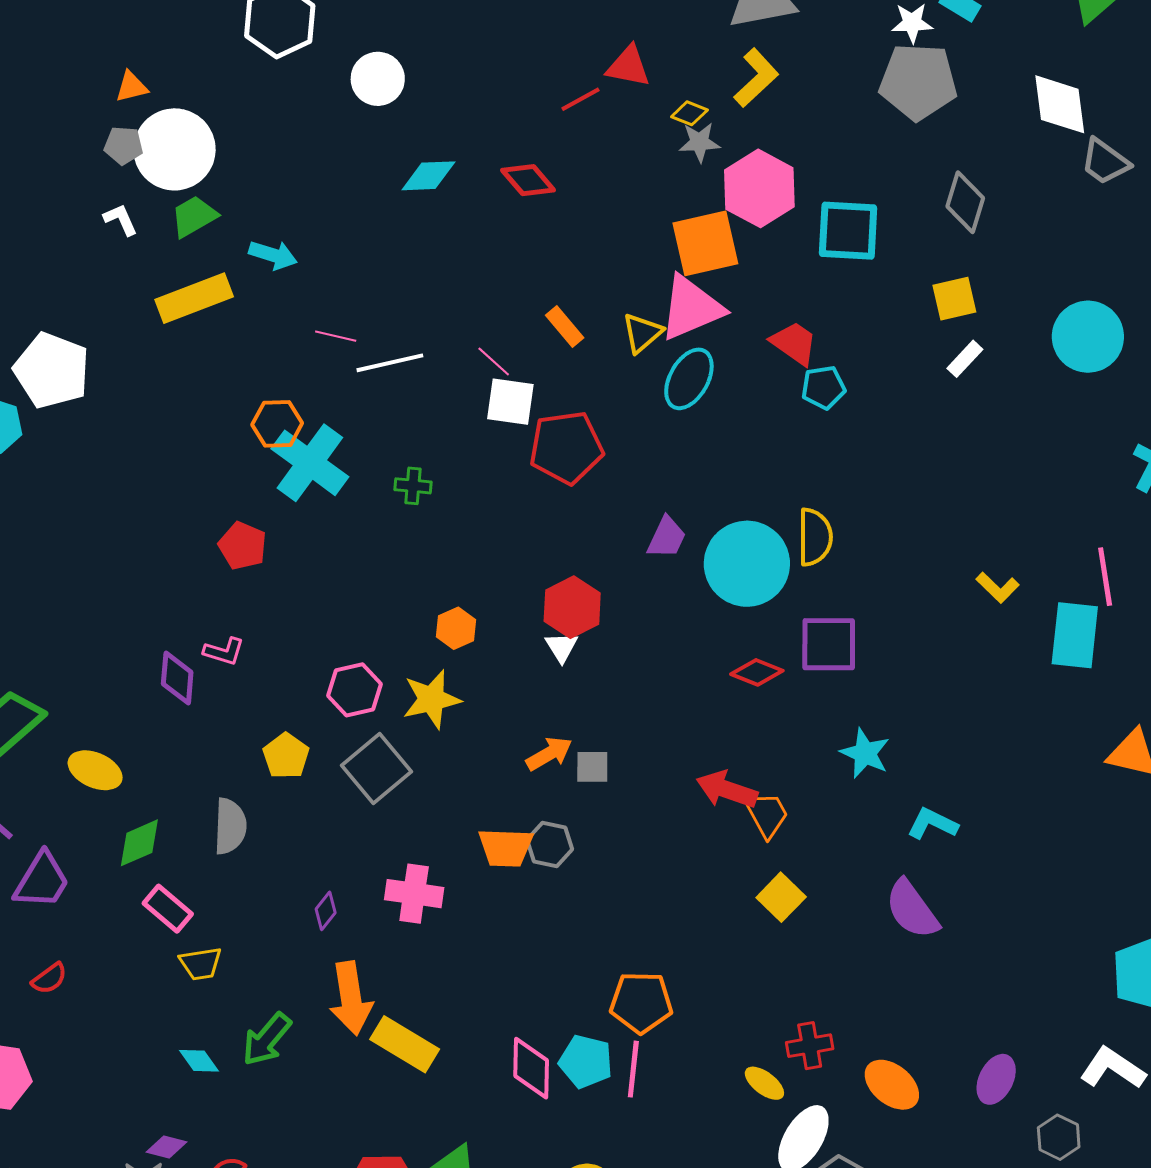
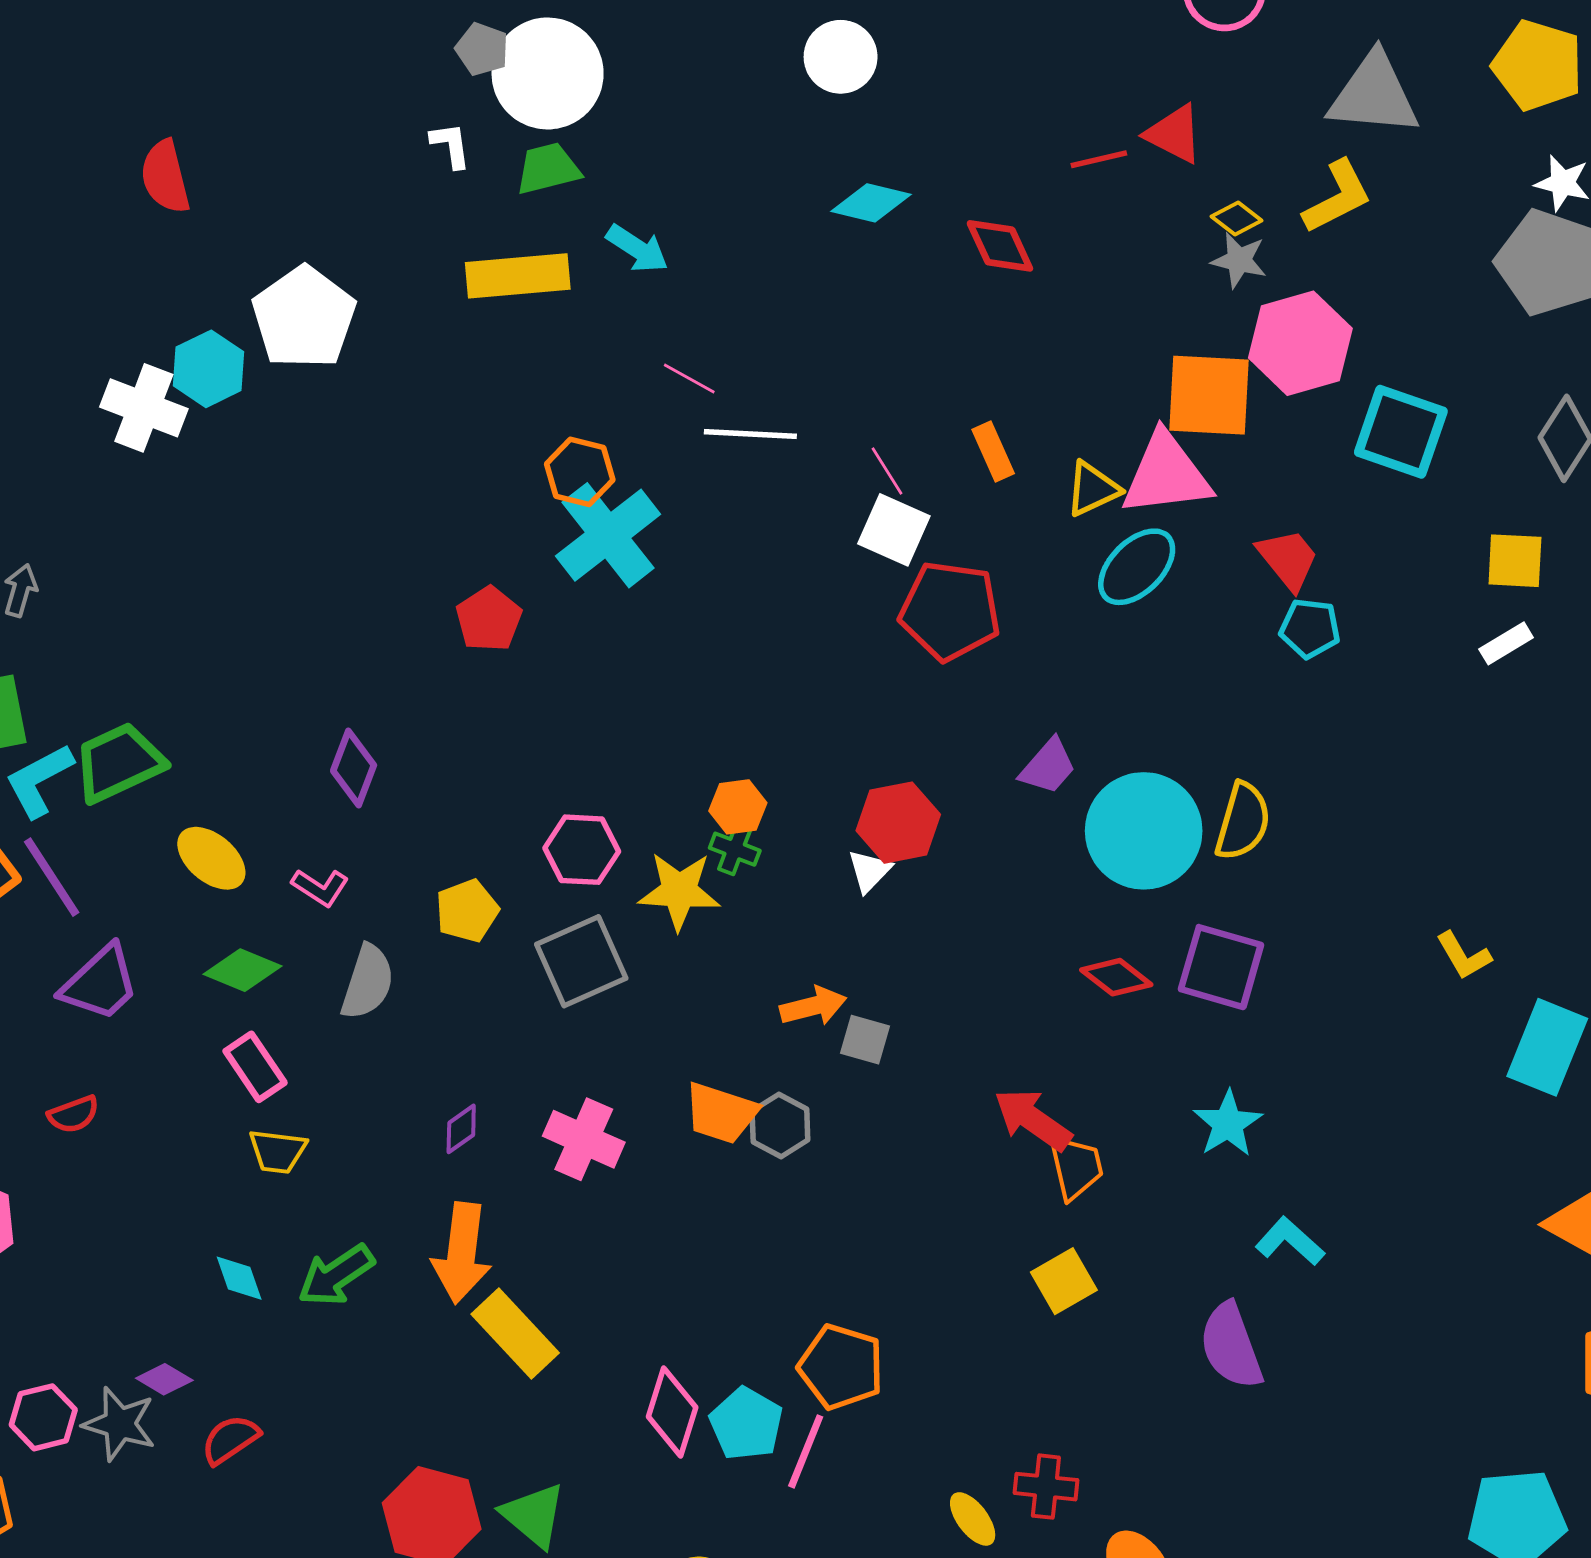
green cross: (413, 486) -> (735, 849), moved
pink L-shape: (224, 651) -> (320, 887), moved
green diamond: (139, 843) -> (242, 970), turned 30

